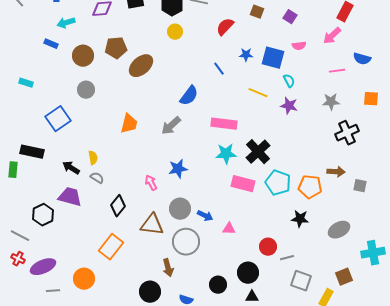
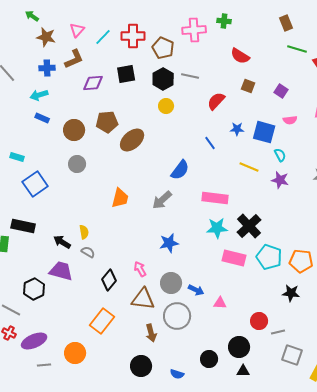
cyan arrow: (66, 23) -> (39, 95), moved
blue square: (58, 119) -> (35, 184), moved
pink arrow: (151, 183) -> (140, 269), moved
brown arrow: (168, 268) -> (151, 333), moved

